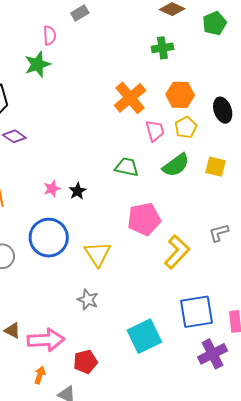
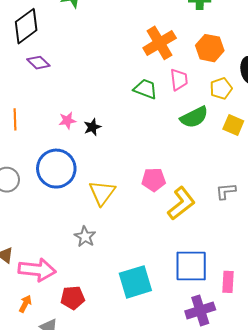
yellow pentagon: (186, 127) -> (221, 89), moved
green trapezoid: (127, 167) -> (145, 89), moved
pink pentagon: (144, 219) -> (154, 180), moved, size x0.7

